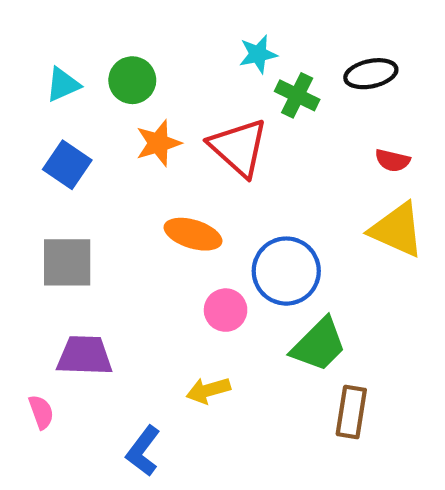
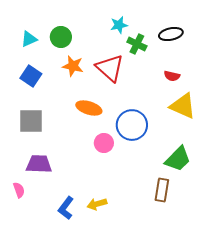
orange star: (158, 143) -> (73, 66), turned 30
red semicircle: (393, 160) -> (172, 76), moved
green trapezoid: (319, 345) -> (178, 159), moved
yellow arrow: (208, 390) -> (97, 204), moved

